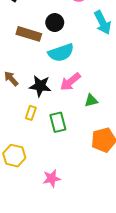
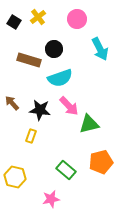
pink arrow: (70, 82) -> (69, 106), turned -95
green triangle: (91, 100) -> (89, 124), size x1.5
green rectangle: (58, 122) -> (66, 170), moved, turned -36

